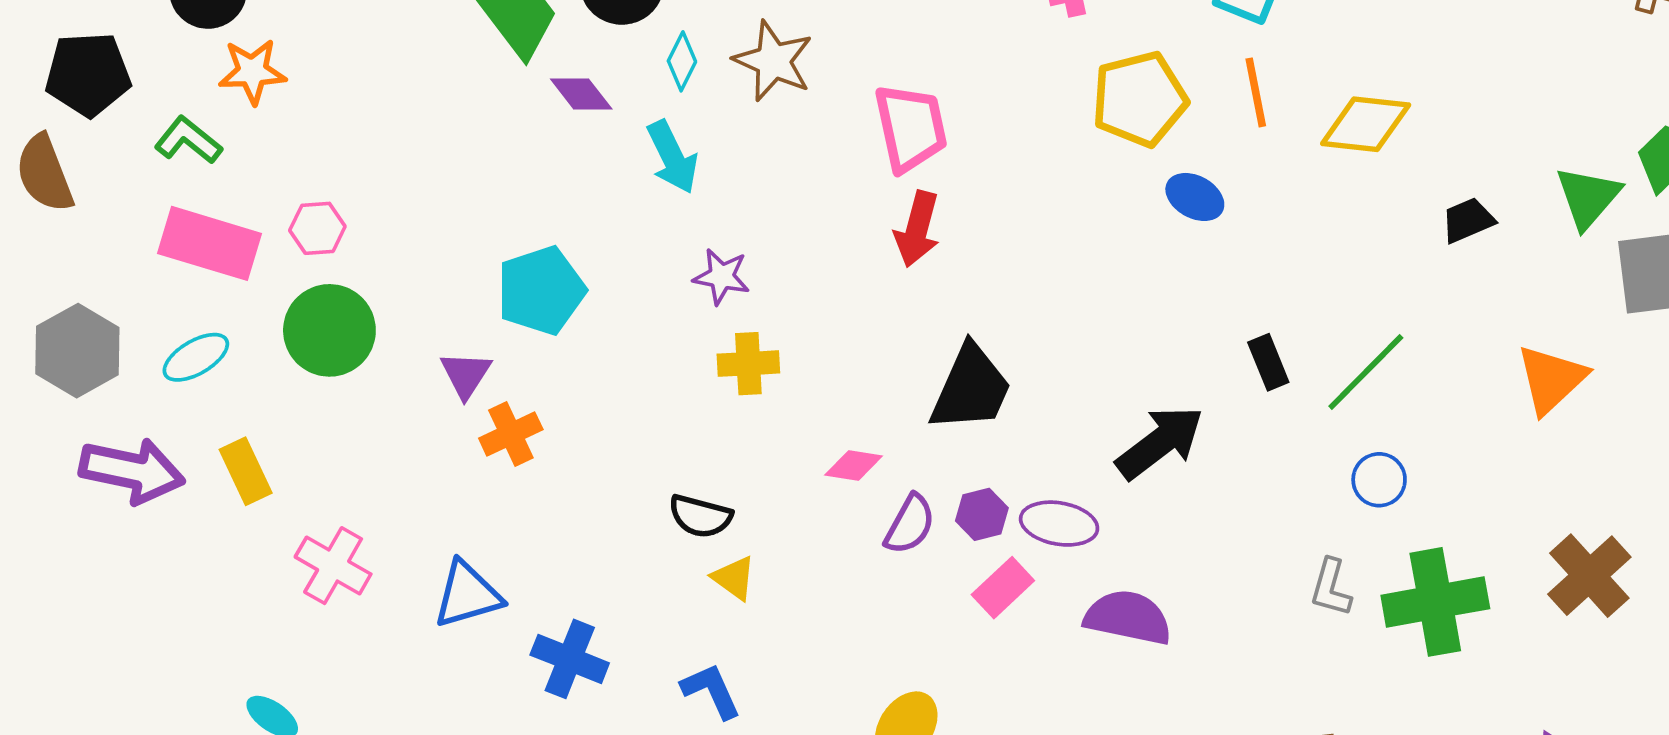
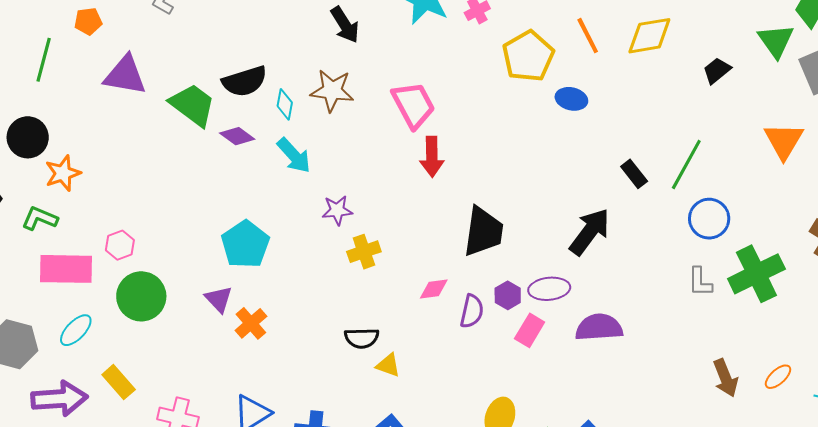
blue circle: (1379, 480) -> (709, 219), size x1.4

